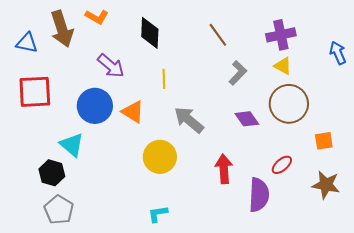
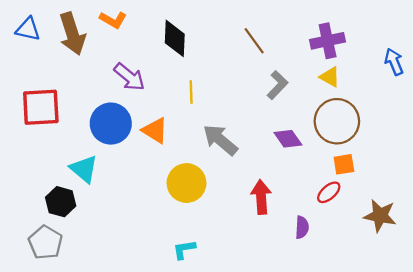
blue triangle: (27, 43) -> (28, 29), moved
orange square: (324, 141) -> (344, 164), moved
purple semicircle: (259, 195) -> (302, 227), size x0.6
gray pentagon: (59, 210) -> (45, 242), moved

